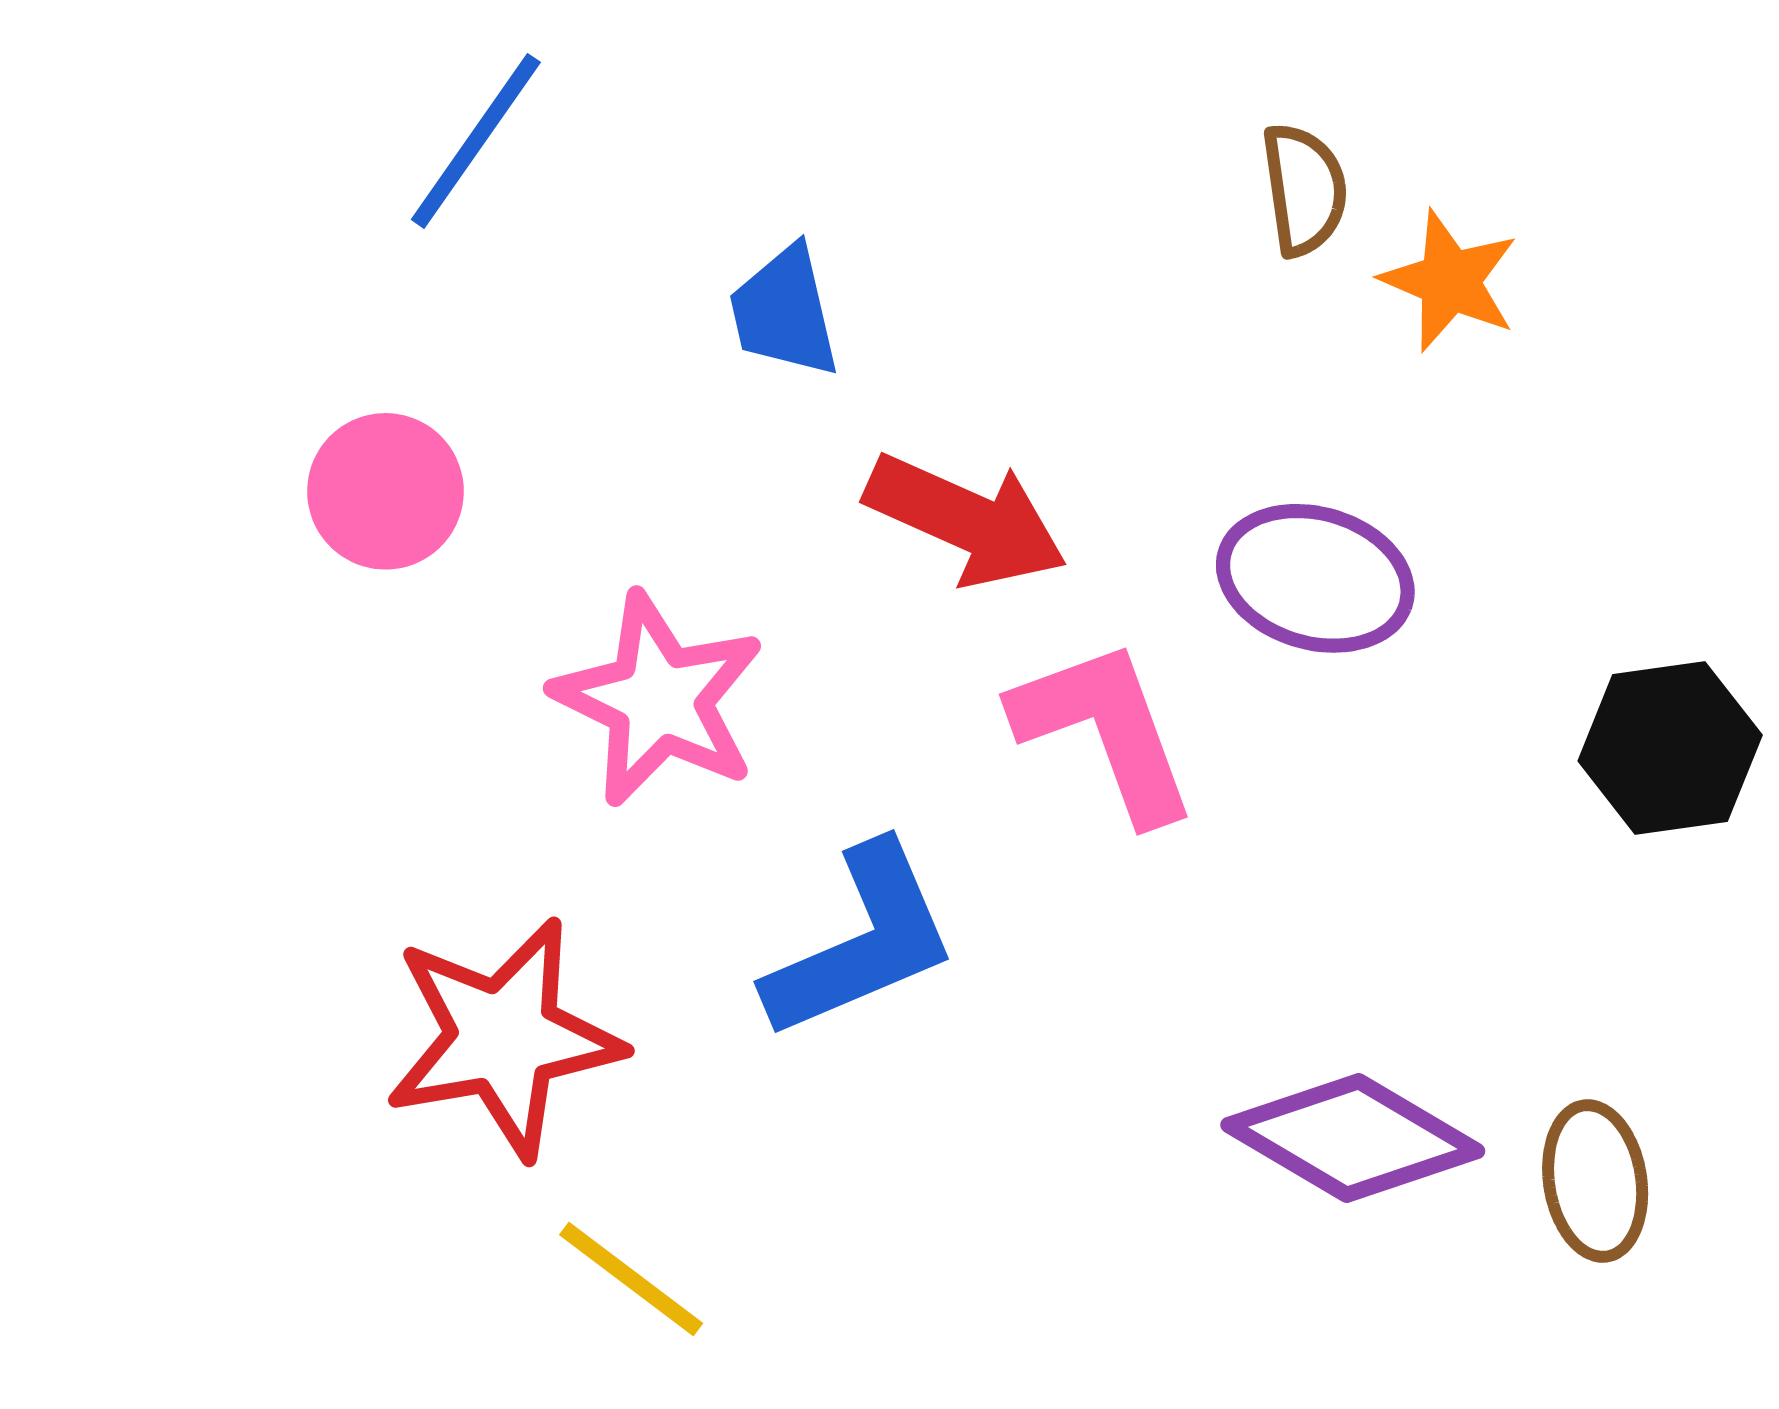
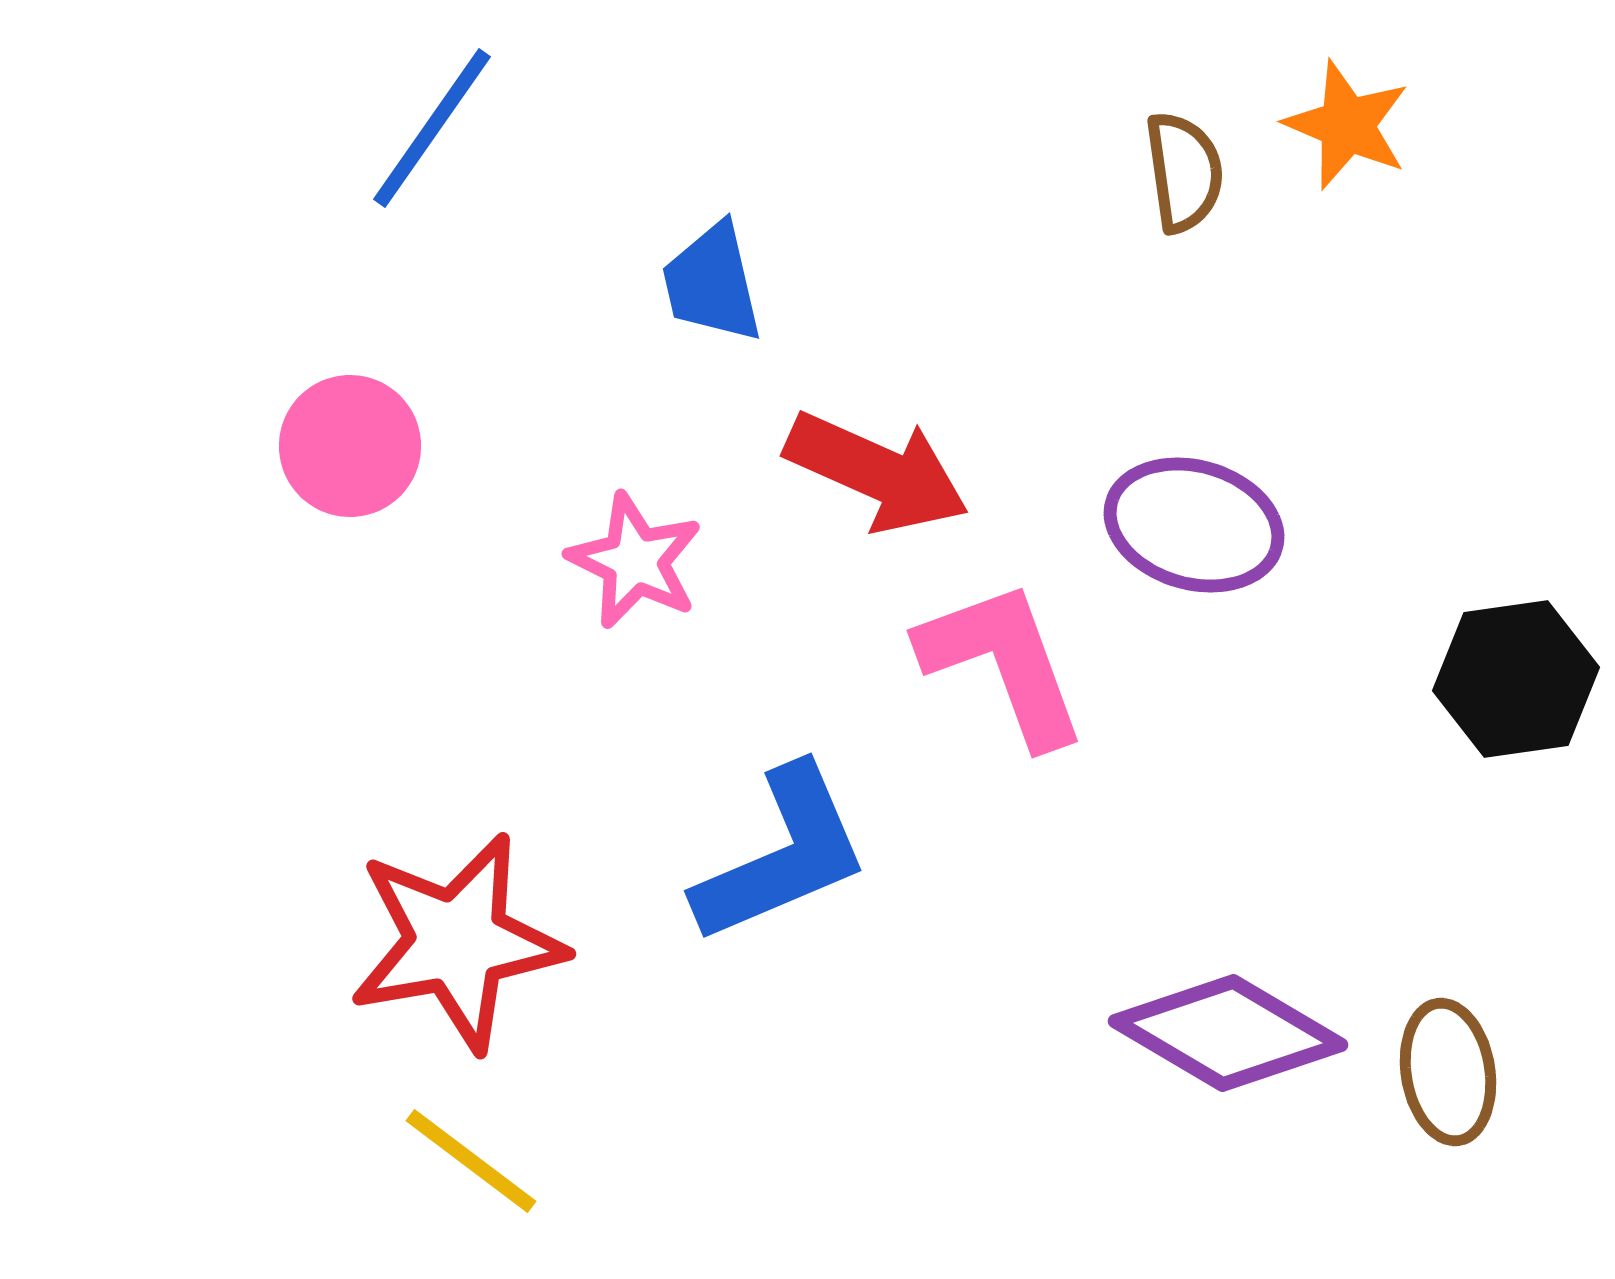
orange star: (1450, 281) -> (1347, 125), moved
pink star: (659, 700) -> (635, 561), moved, size x0.7
yellow line: (631, 1279) -> (471, 1161), moved

